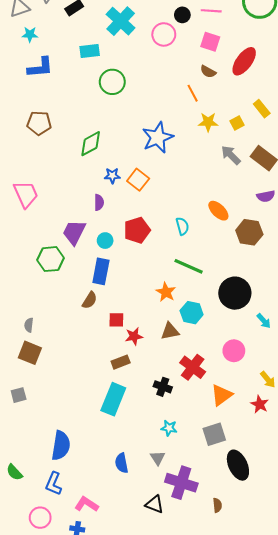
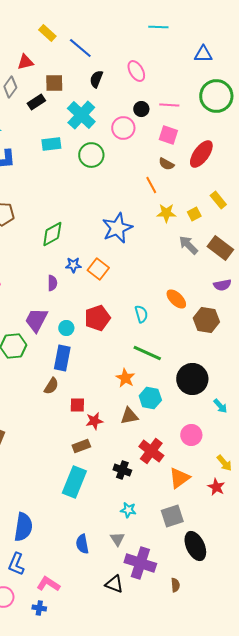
green circle: (112, 82) -> (91, 155), moved
purple semicircle: (99, 202) -> (52, 283), moved

